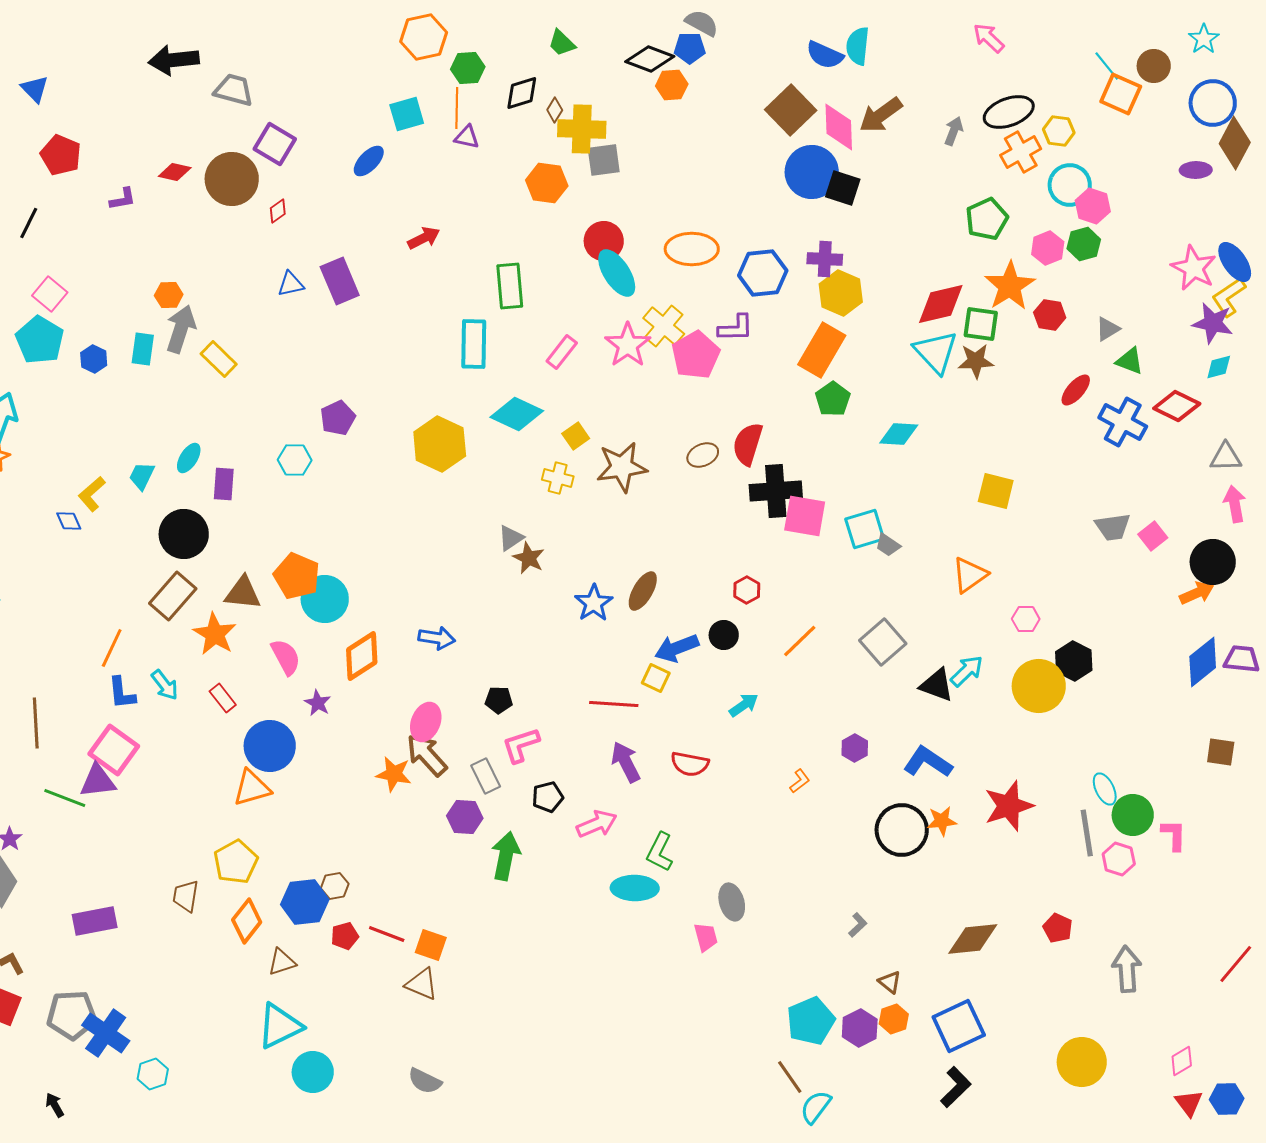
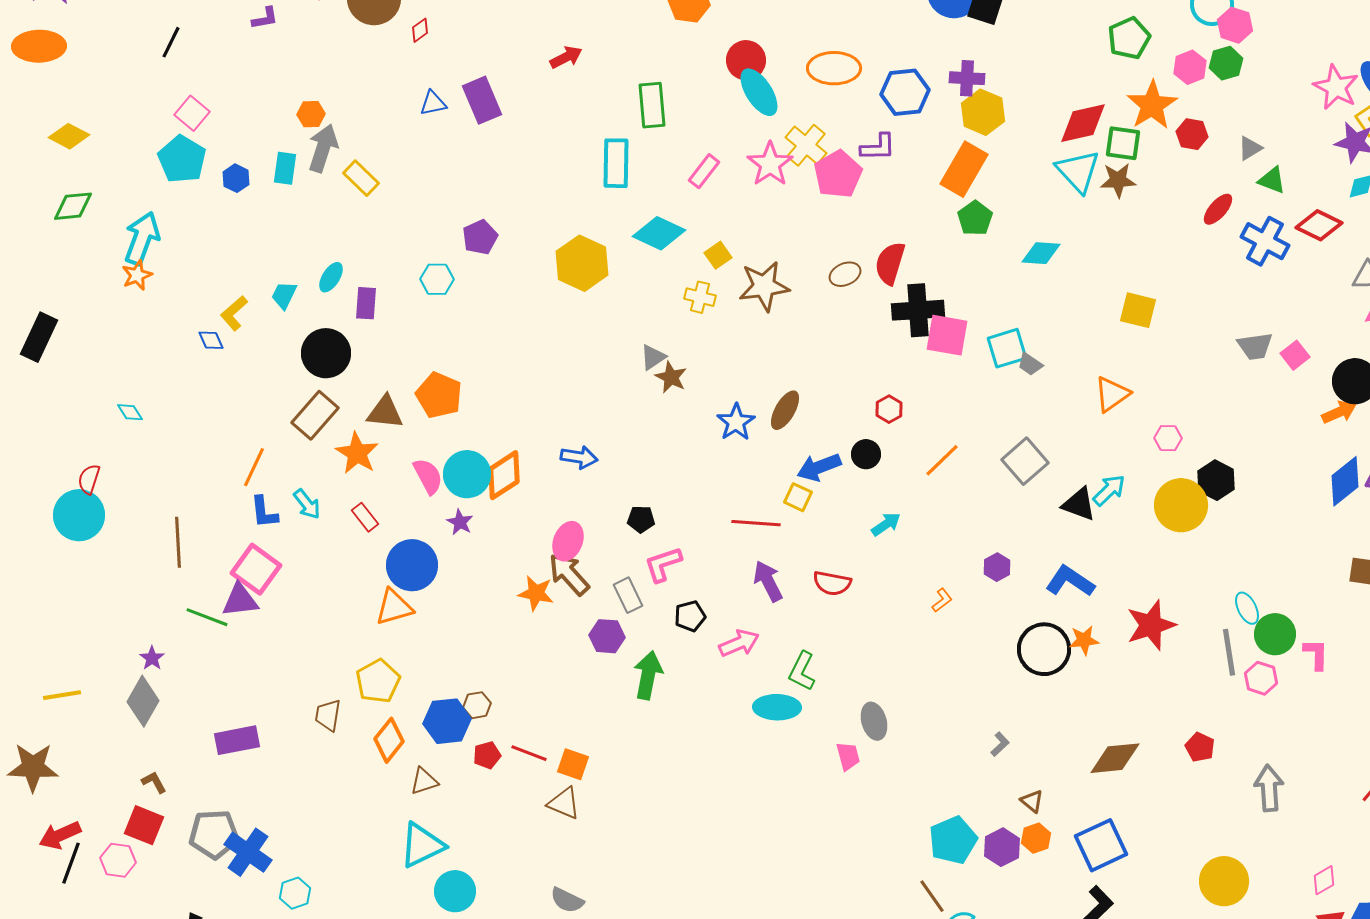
cyan circle: (325, 599) -> (467, 474), moved

